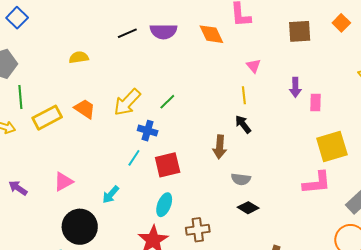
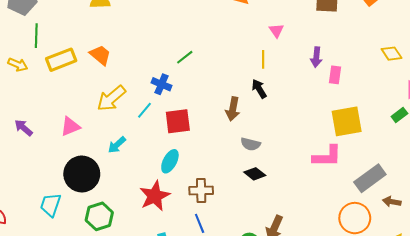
yellow arrow: (127, 102) -> (111, 98), moved

